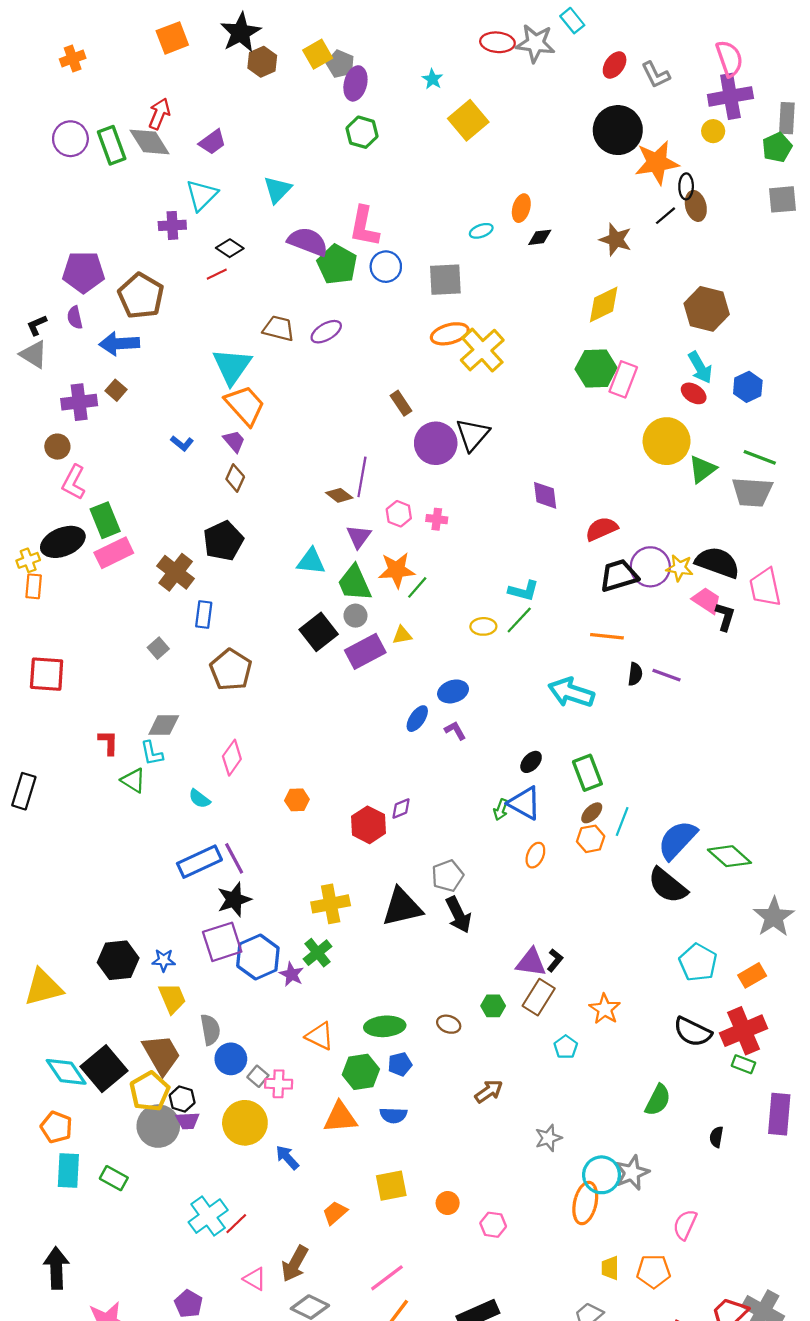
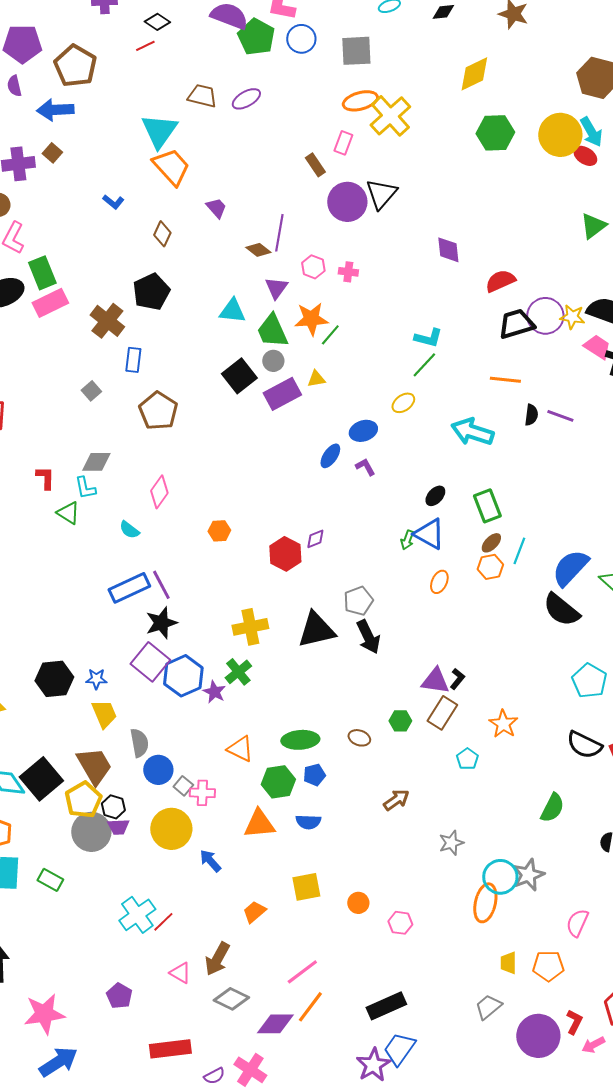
yellow diamond: (604, 305) -> (474, 74), moved
pink rectangle: (623, 379) -> (343, 143), moved, size x0.7
purple trapezoid: (234, 441) -> (216, 208), moved
yellow circle: (667, 441) -> (560, 135), moved
yellow ellipse: (483, 626) -> (403, 403), moved, turned -35
purple square: (222, 942) -> (150, 662), turned -33

